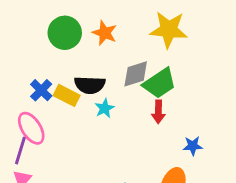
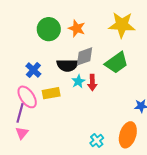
gray diamond: (136, 74) -> (85, 56), moved
yellow rectangle: (67, 95) -> (51, 93), moved, turned -36
red arrow: (158, 112) -> (92, 83), moved

